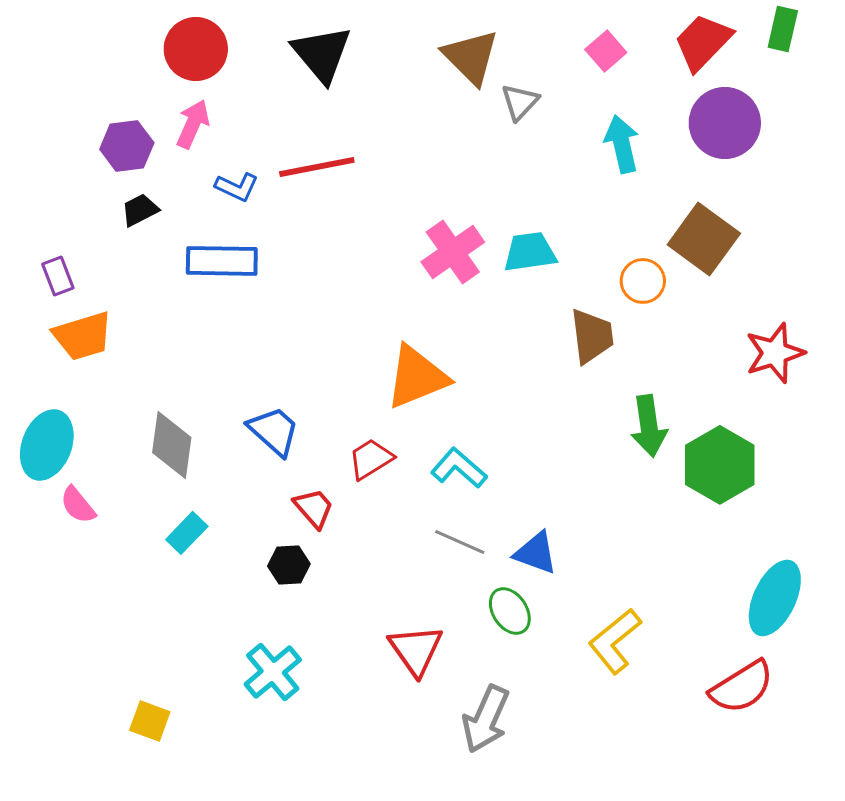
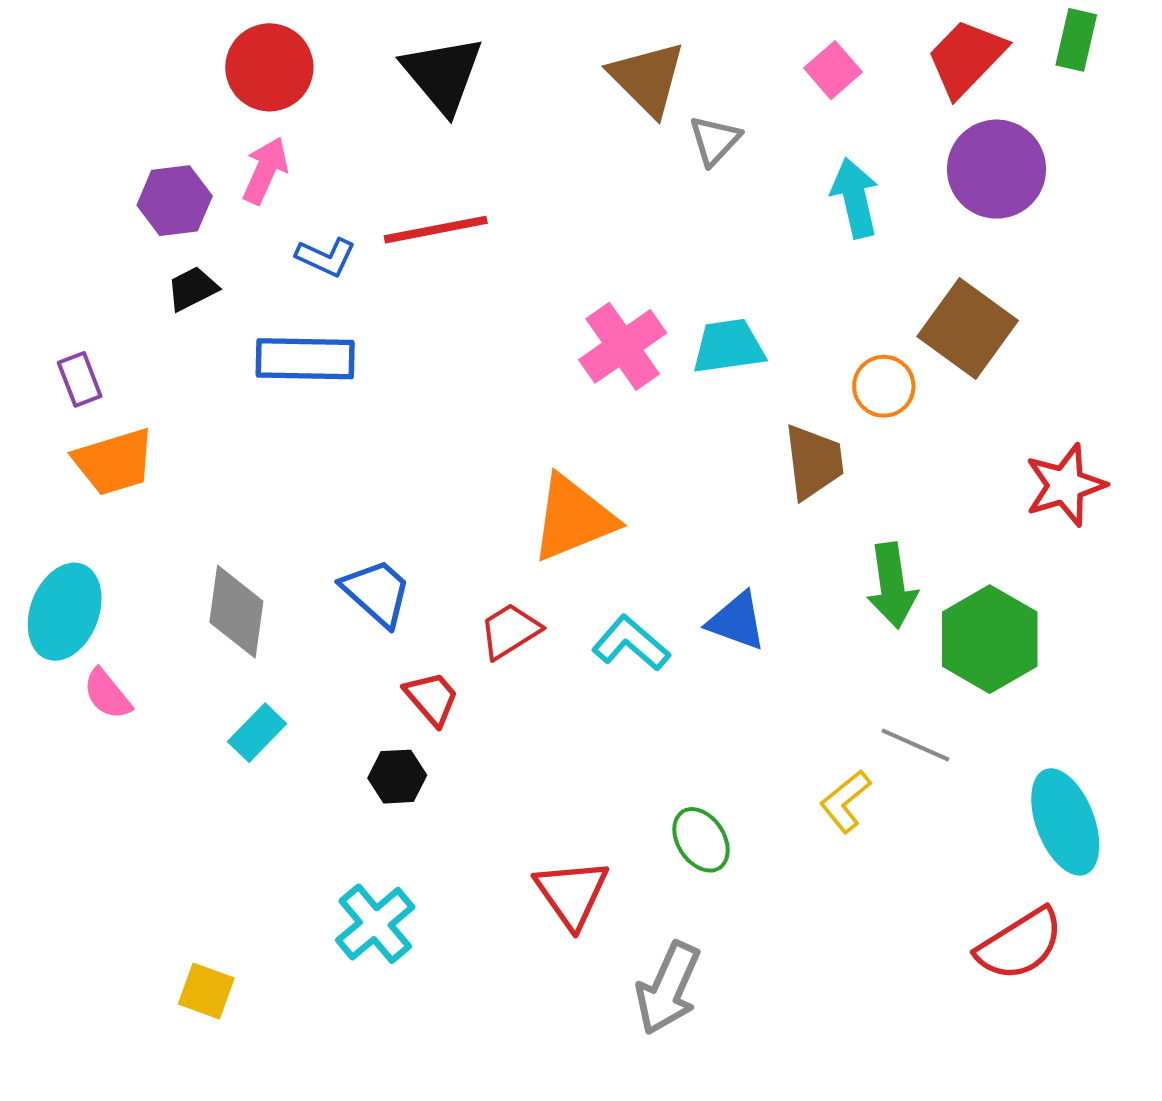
gray line: (460, 542) -> (915, 745), moved
blue triangle: (536, 553) -> (737, 621), moved
cyan ellipse: (775, 598) -> (1065, 822), turned -46
yellow L-shape: (615, 641) -> (845, 801), moved, size x0.7

